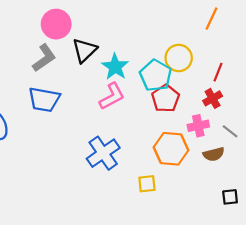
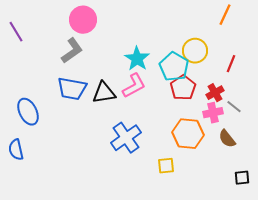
black triangle: (85, 50) -> (104, 93), moved, turned 35
red cross: (213, 98) -> (215, 93), moved
gray line: (230, 131) -> (234, 107), moved
brown semicircle: (214, 154) -> (227, 139), turned 66

